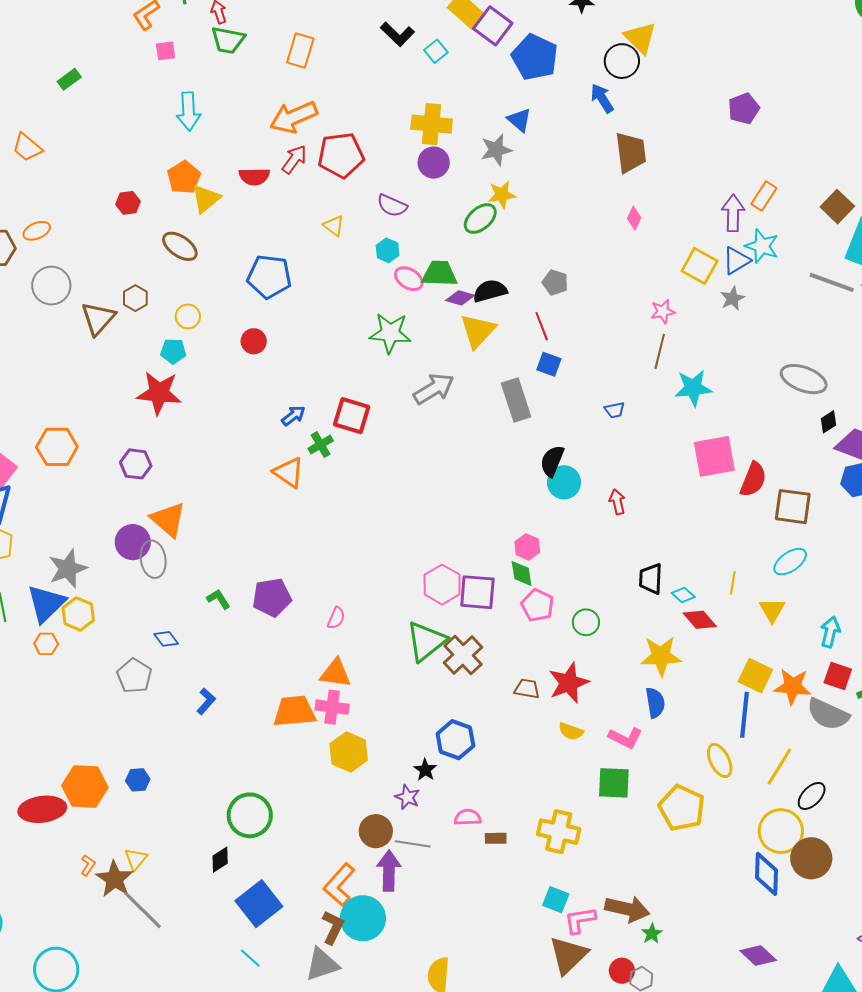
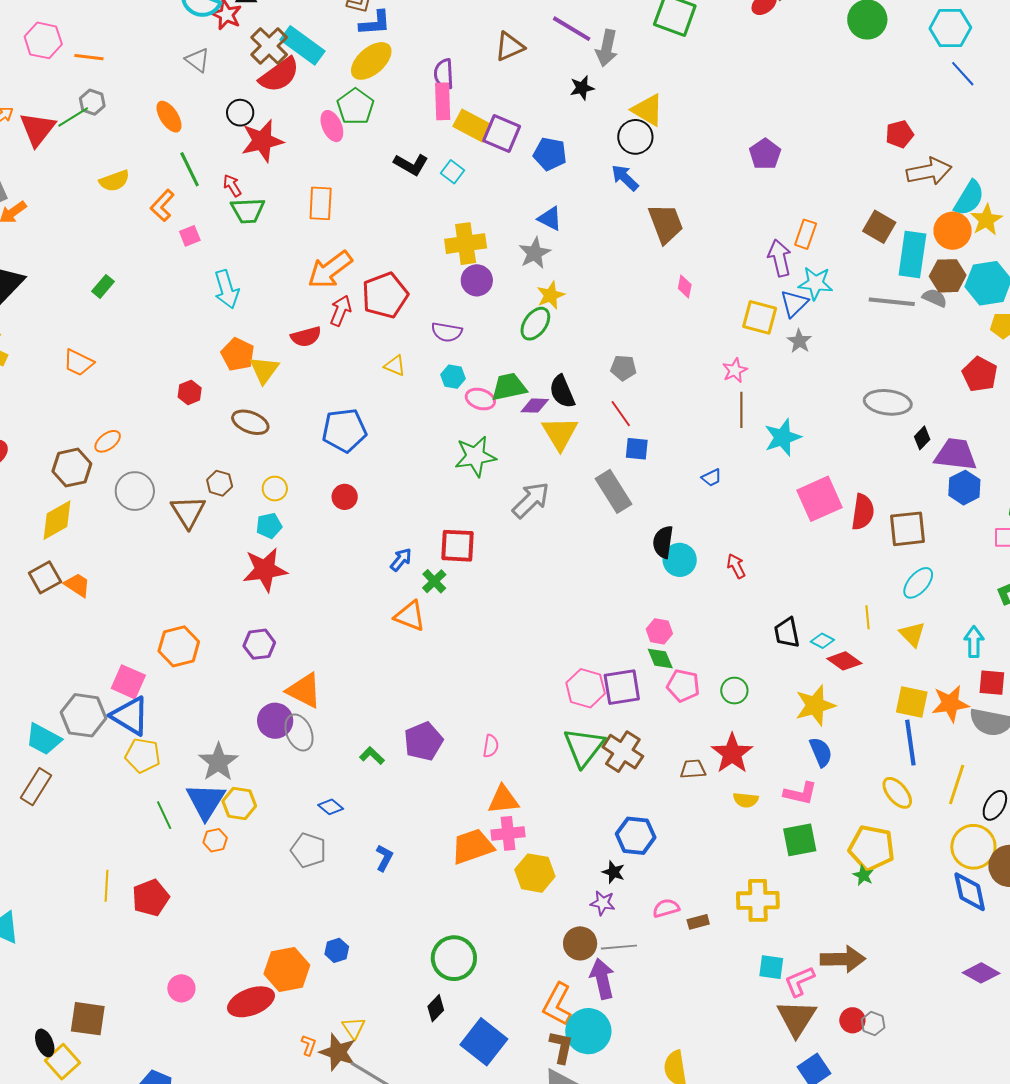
blue pentagon: (535, 57) -> (550, 154), size x0.7
black semicircle: (490, 291) -> (562, 392), turned -84
green star: (652, 934) -> (863, 875), moved

